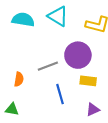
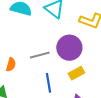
yellow rectangle: (88, 81) -> (76, 73), turned -42

